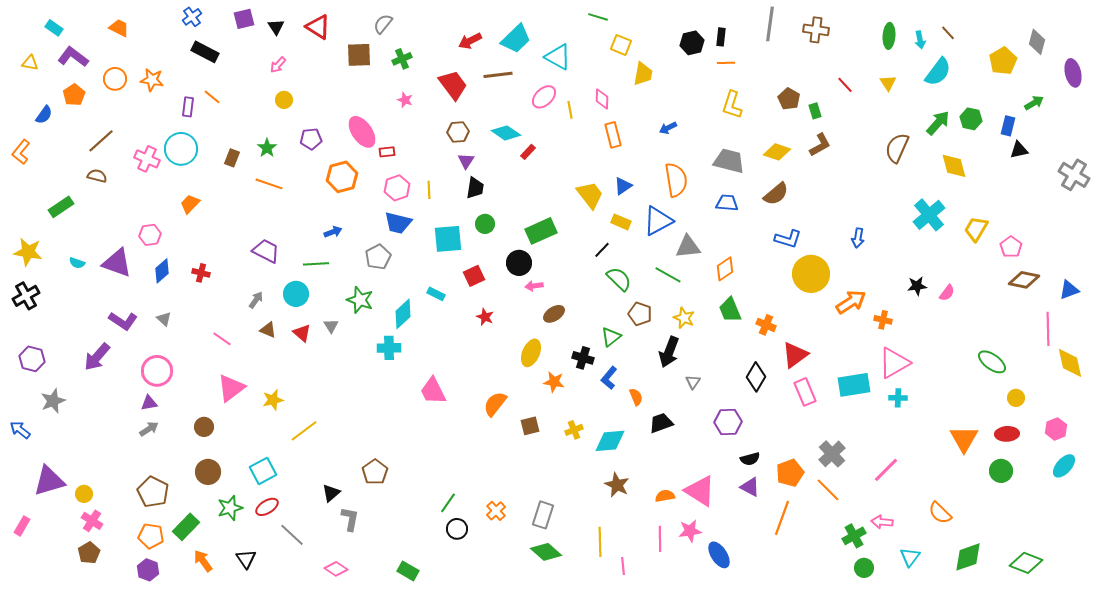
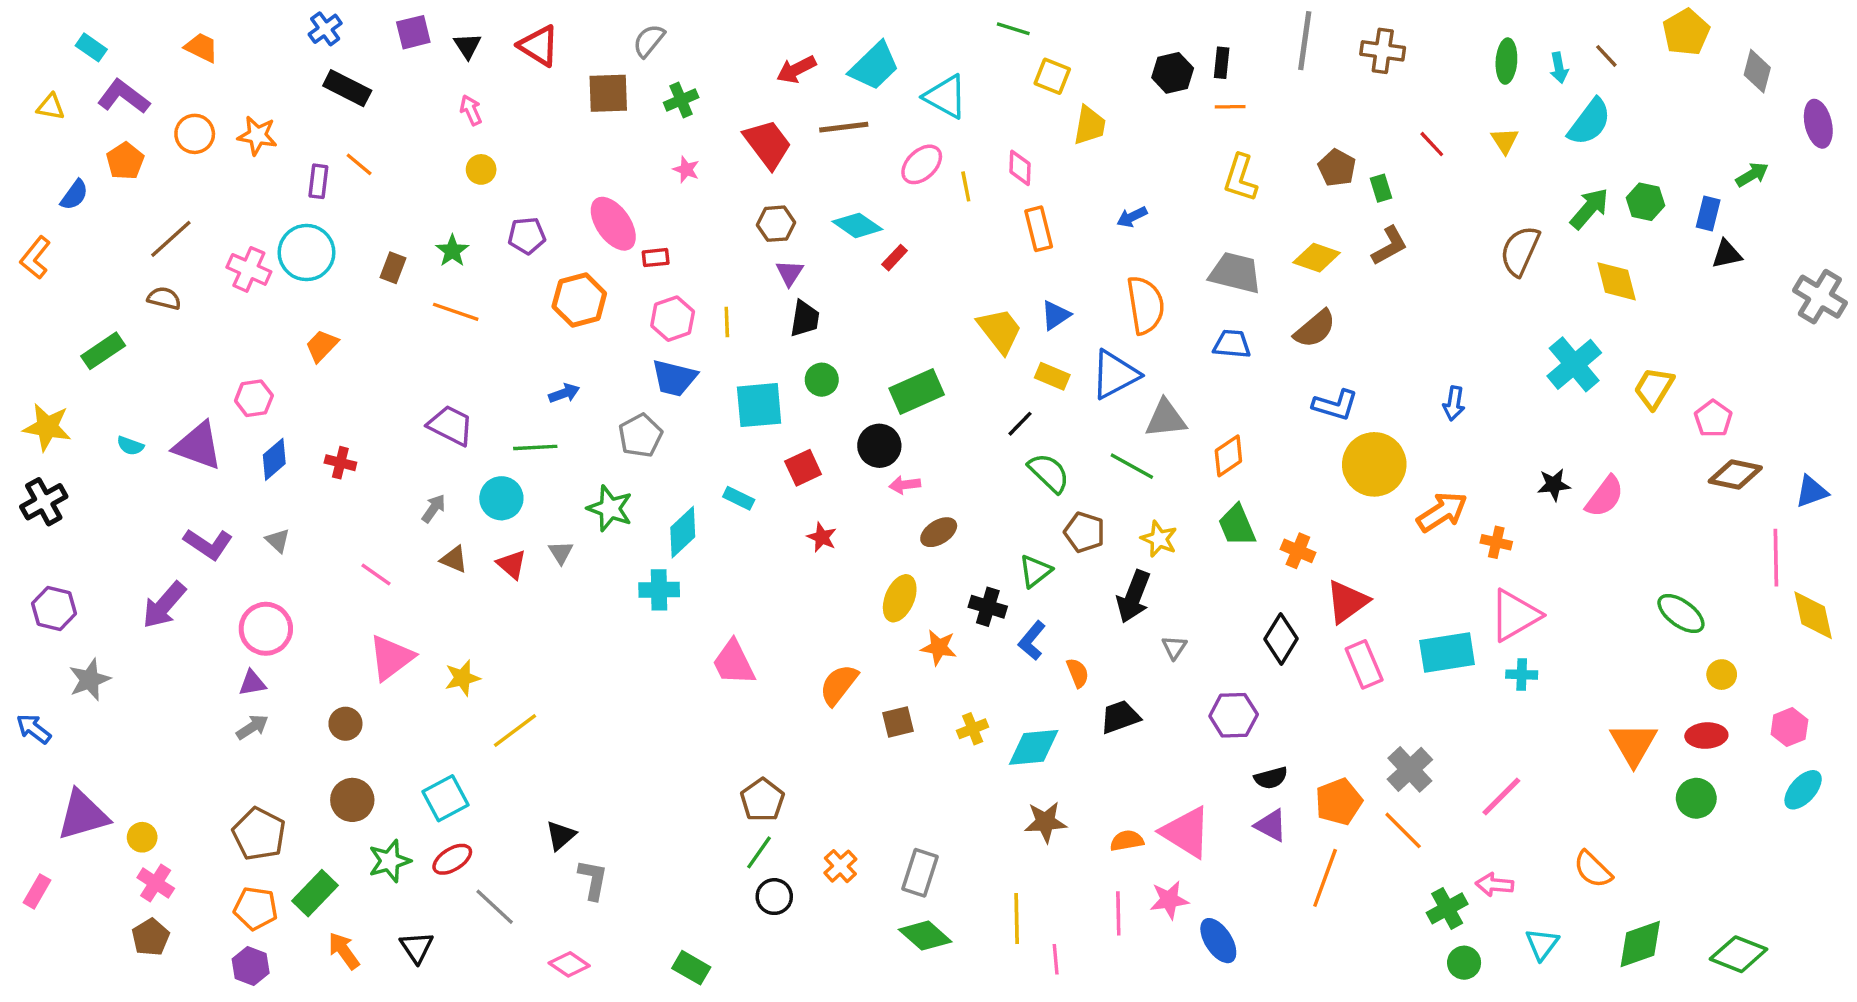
yellow pentagon: (1003, 61) -> (1686, 32), moved
pink arrow: (278, 65) -> (471, 110), turned 114
pink semicircle: (947, 293) -> (1605, 497), size x1.5
brown pentagon: (375, 472) -> (762, 800), moved
brown star: (617, 485) -> (1045, 822), turned -30

